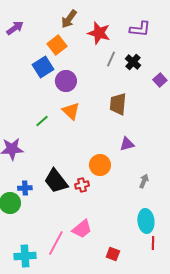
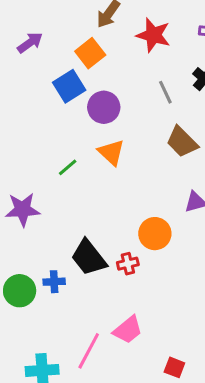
purple arrow: (15, 28) -> (30, 43), moved
gray line: (111, 59) -> (165, 92), moved, turned -49
brown trapezoid: (118, 104) -> (182, 142), turned -50
blue cross: (25, 188) -> (54, 282), moved

